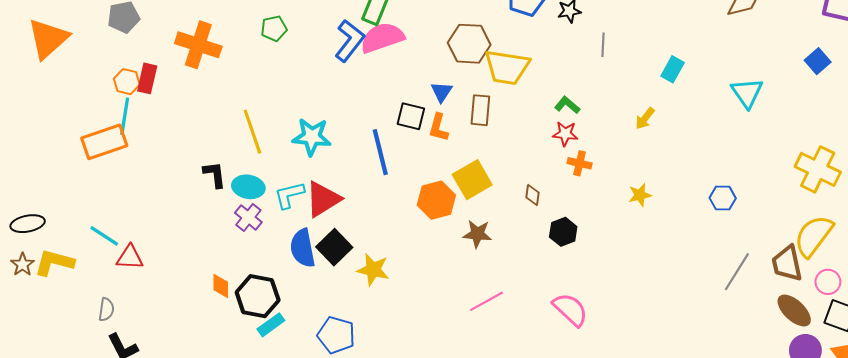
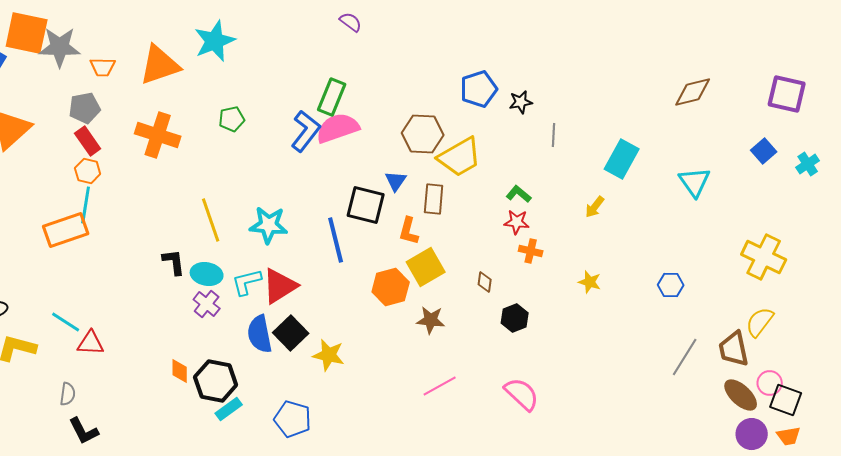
yellow trapezoid: (507, 67) -> (460, 157), turned -39
cyan rectangle: (673, 69) -> (622, 159), size x1.5
red rectangle: (147, 78) -> (88, 141), moved, turned -48
black square: (411, 116) -> (366, 205), size x1.4
orange L-shape: (438, 128) -> (409, 231), moved
yellow star: (640, 195) -> (590, 282), turned 30
yellow semicircle: (814, 236) -> (760, 322), size x0.7
pink circle: (828, 282) -> (770, 383), moved

